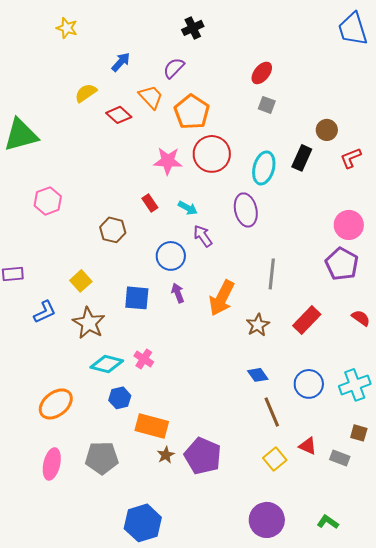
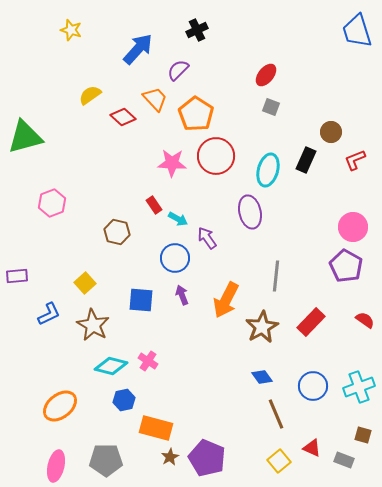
blue arrow: (121, 62) -> (138, 49), moved, size x1.6
cyan arrow: (188, 208) -> (178, 219), moved
brown star: (258, 325) -> (262, 327), size x1.4

